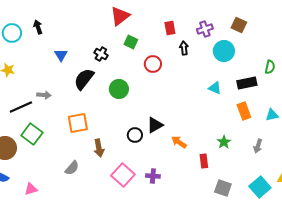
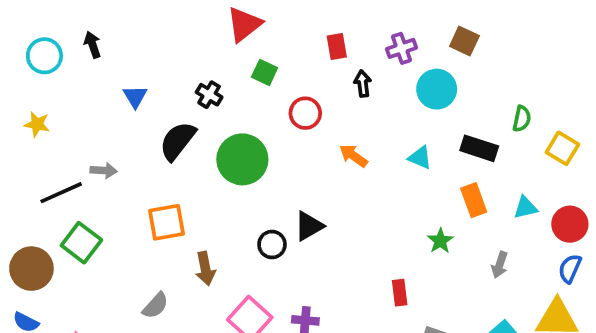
black rectangle: (247, 83) -> (479, 148), turned 30
green circle: (119, 89) -> (242, 159), size x1.4
orange arrow: (179, 142) -> (353, 156), moved
green star: (224, 142) -> (440, 241), moved

